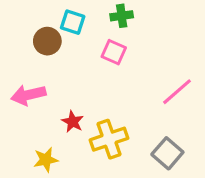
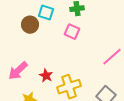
pink arrow: (28, 95) -> (18, 71), moved, turned -30

